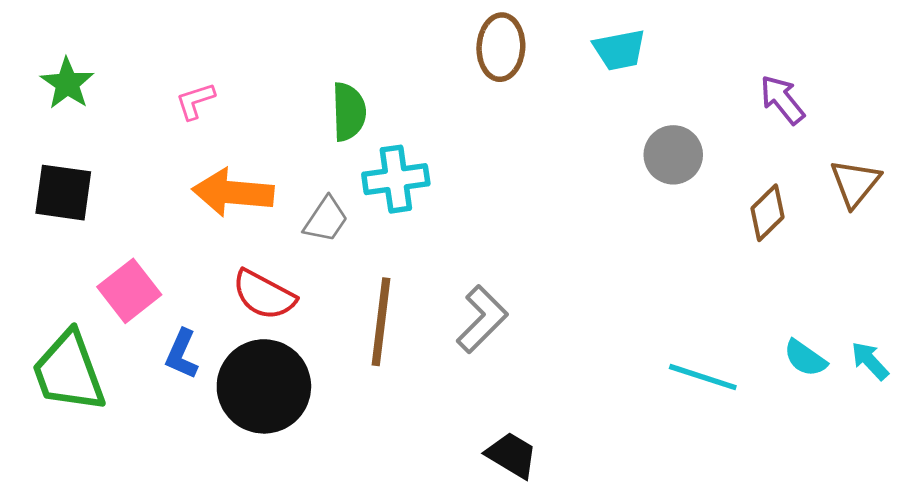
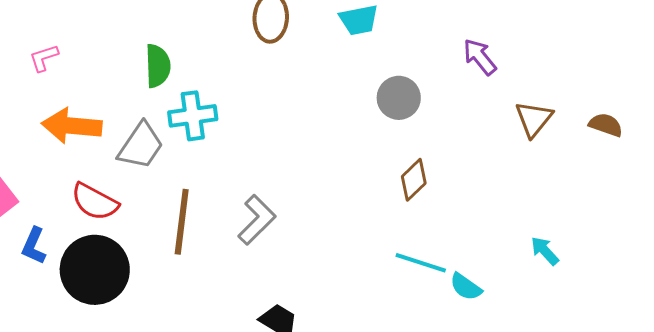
brown diamond: (768, 213) -> (414, 180), moved
gray trapezoid: (326, 219) -> (141, 146), size x1.4
cyan semicircle: (805, 358) -> (466, 287), moved

